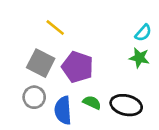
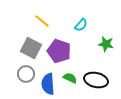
cyan semicircle: (143, 33) -> (81, 25), moved

